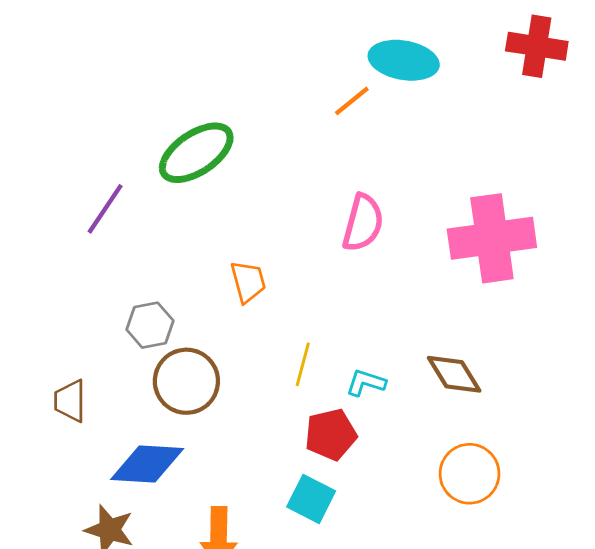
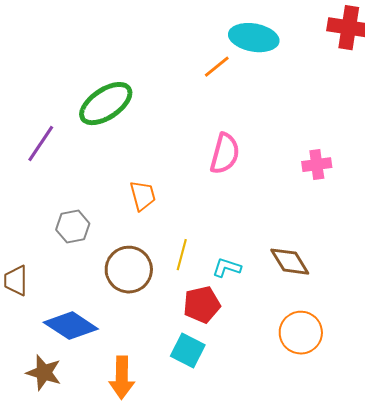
pink cross: (492, 238) -> (317, 165), size x0.5
brown circle: (186, 381) -> (129, 270), moved
blue diamond: (147, 464) -> (71, 326), turned 30

